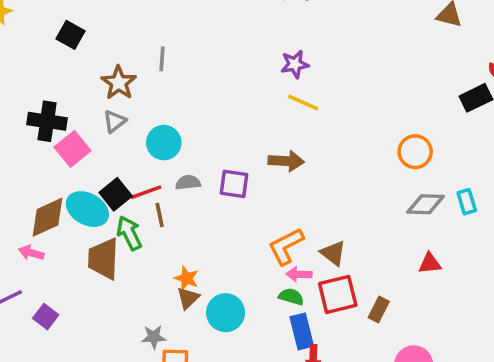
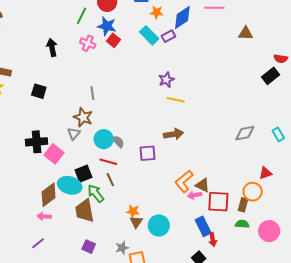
brown star: (119, 83) -> (83, 117), moved
orange circle: (415, 152) -> (253, 192), moved
gray semicircle: (188, 182) -> (118, 142), moved, turned 64
red line: (146, 192) -> (108, 162), moved, turned 48
black square: (116, 194) -> (83, 174), turned 30
gray diamond: (425, 204) -> (245, 133), moved
brown triangle: (333, 253) -> (203, 185), moved
red square: (338, 294) -> (218, 202), turned 30
green semicircle: (291, 297) -> (242, 224), moved
purple square: (46, 317) -> (89, 247), moved

